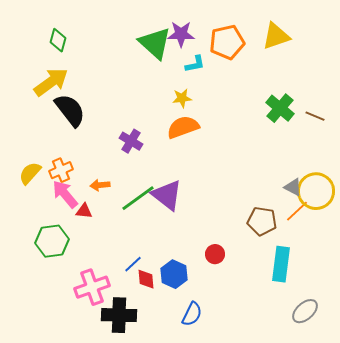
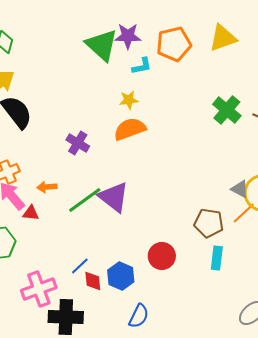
red circle: (215, 254) -> (162, 256), size x1.4
cyan rectangle: (281, 264) -> (217, 258), moved, size x0.7

